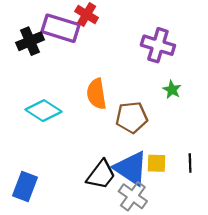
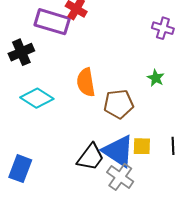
black cross: (30, 41) -> (21, 52), moved
purple cross: (158, 45) -> (163, 28), moved, size x0.7

